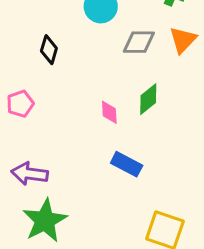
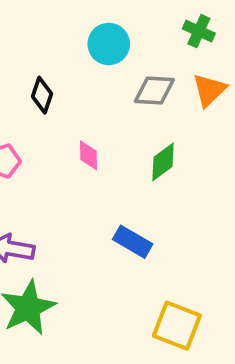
pink diamond: (109, 112) -> (88, 155), moved

